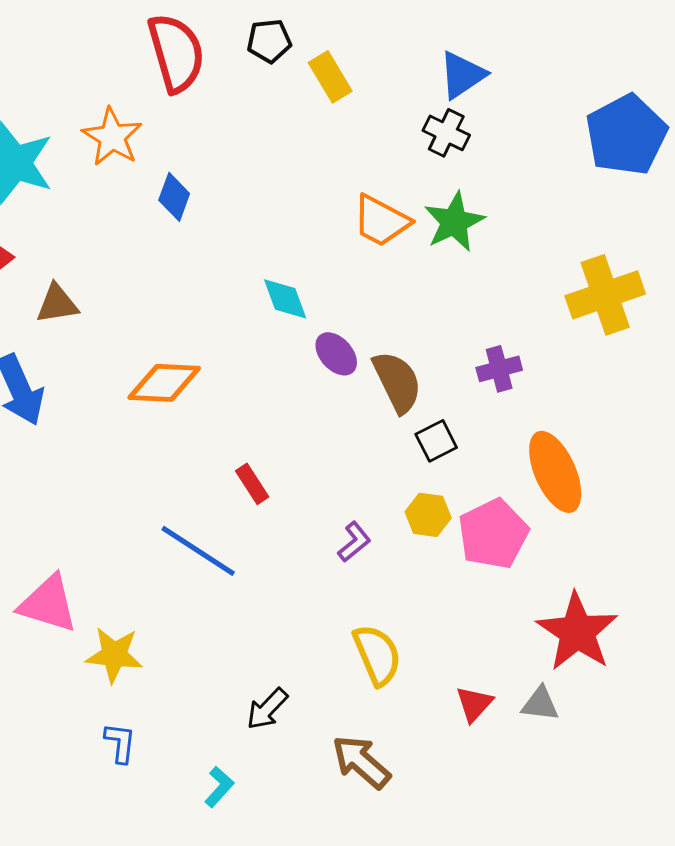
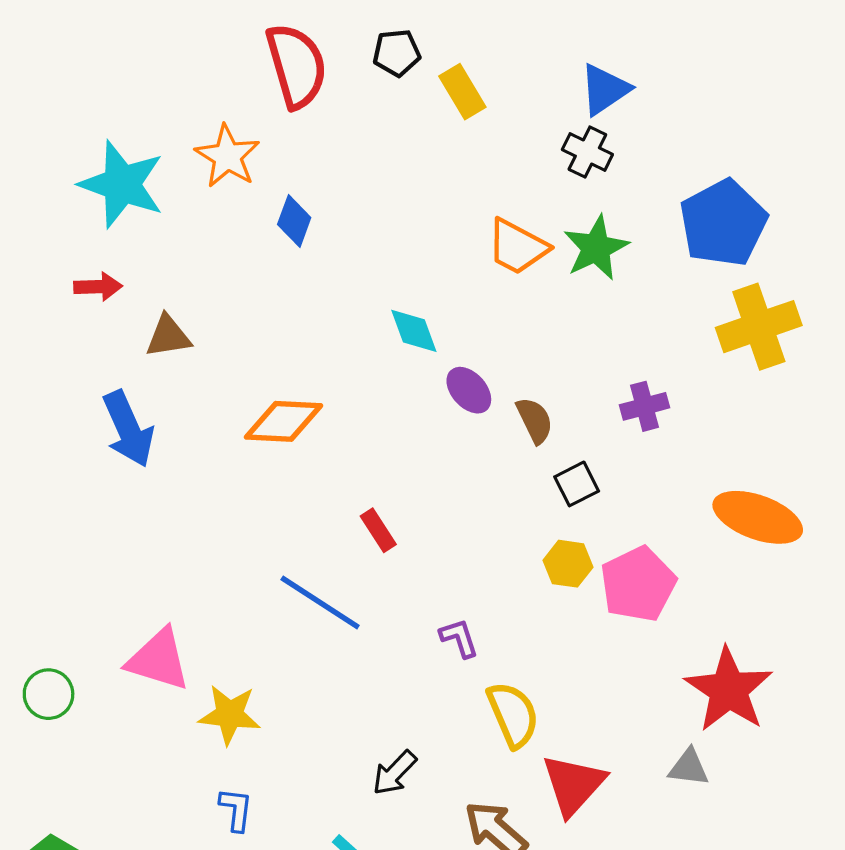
blue pentagon: (626, 135) -> (723, 223), moved
brown semicircle: (397, 382) -> (535, 420), size x0.7
orange ellipse: (555, 472) -> (758, 517), moved, turned -46
purple L-shape: (354, 542) -> (459, 638), moved, turned -69
red triangle: (474, 704) -> (573, 785), moved, size x1.6

